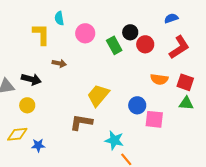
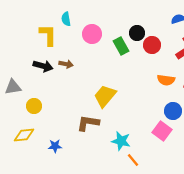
black arrow: (31, 79) -> (43, 66), moved
blue circle: (137, 105) -> (173, 111), moved
pink square: (154, 119) -> (162, 131), moved, turned 30
blue star: (38, 145) -> (55, 146), moved

